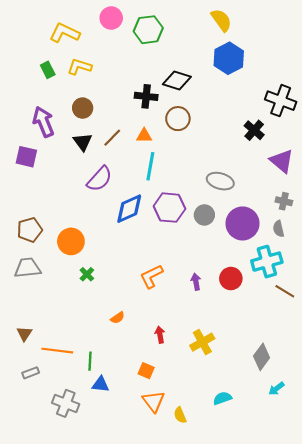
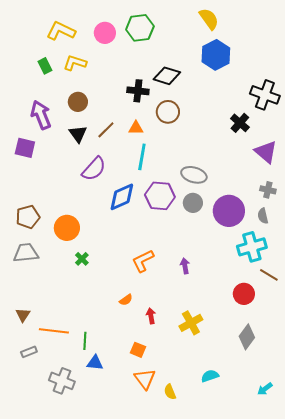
pink circle: (111, 18) -> (105, 33), moved
gray ellipse: (220, 181) -> (194, 175), moved
red circle: (231, 279) -> (244, 294), moved
orange semicircle: (118, 318) -> (126, 300), moved
cyan arrow: (276, 389) -> (265, 389), moved

